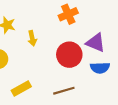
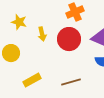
red circle: (69, 55) -> (69, 39), moved

